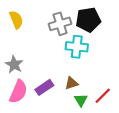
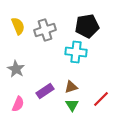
gray cross: (60, 24) -> (45, 30), moved
pink semicircle: (18, 92) -> (18, 104), moved, size x0.7
green triangle: (81, 100) -> (72, 105), moved

